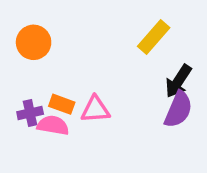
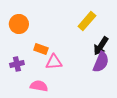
orange rectangle: (62, 104) -> (41, 49), moved
pink semicircle: (53, 125) -> (39, 86), moved

